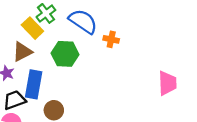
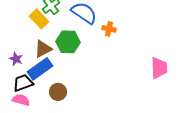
brown triangle: (22, 52) -> (43, 49), moved
blue rectangle: (34, 84) -> (40, 69), turned 45

